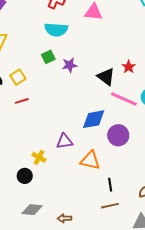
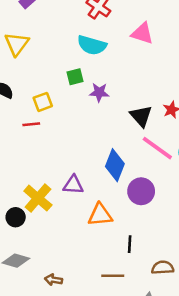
yellow square: (18, 77) -> (43, 102), moved
blue diamond: (94, 119) -> (115, 165), turned -70
yellow cross: (39, 157) -> (38, 198), size x1.6
orange triangle: (90, 160) -> (100, 215), turned -30
black line: (110, 185) -> (130, 244), moved

